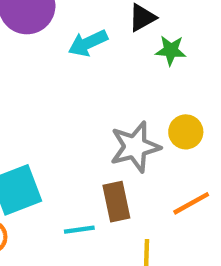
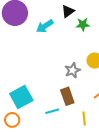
gray star: (135, 147) -> (73, 70), size x0.7

